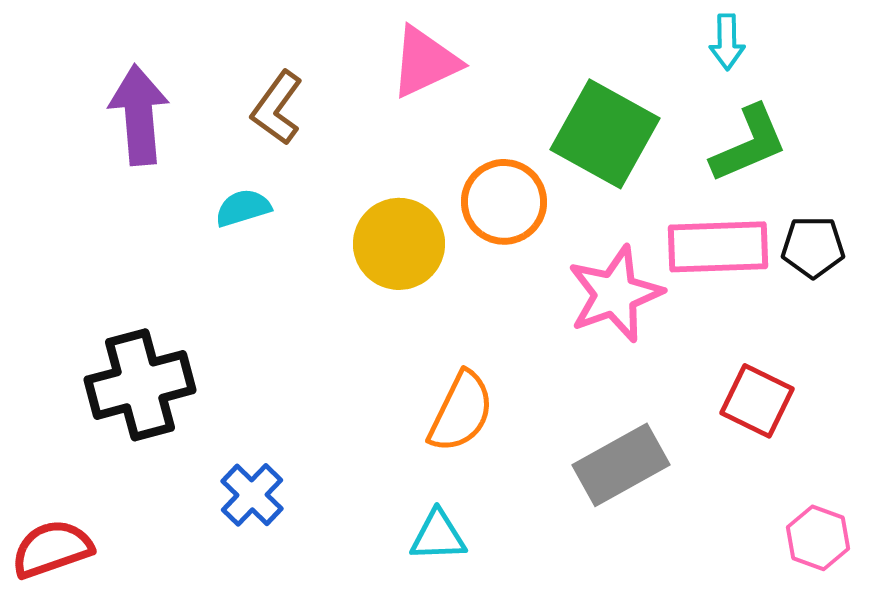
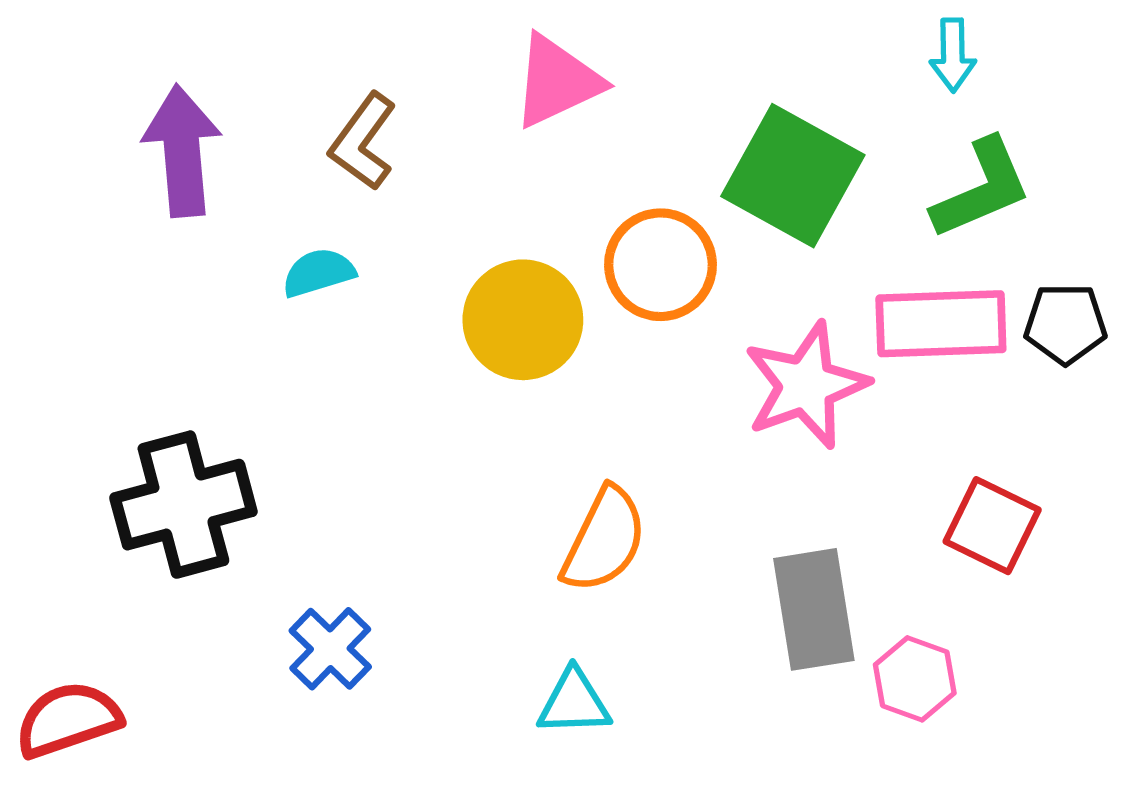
gray rectangle: (621, 465) -> (814, 609), turned -70
pink hexagon: (818, 538) -> (915, 679), moved

